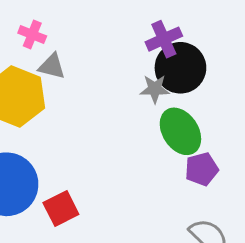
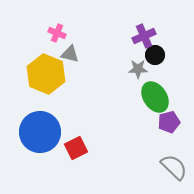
black circle: (180, 68) -> (155, 55), size x0.6

